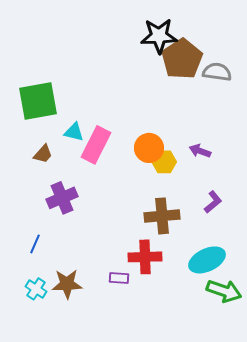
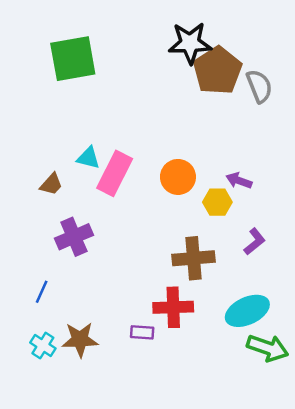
gray semicircle: (217, 72) -> (259, 86), turned 60
green square: (38, 101) -> (73, 59), moved
yellow hexagon: (164, 162) -> (217, 202), moved

